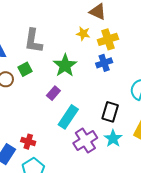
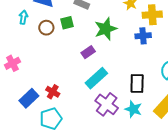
black rectangle: (110, 112) -> (137, 83), turned -30
cyan star: (113, 139) -> (133, 109), turned -30
purple cross: (85, 140) -> (107, 104), turned -35

